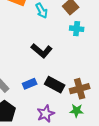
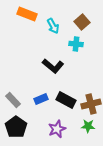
cyan cross: (77, 29) -> (76, 44), moved

